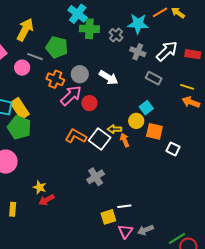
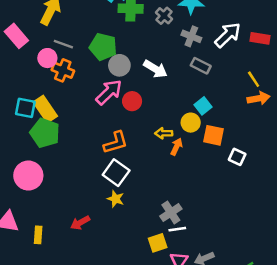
green pentagon: (57, 47) -> (103, 47), moved
gray rectangle: (154, 78) -> (201, 66), moved
orange cross: (55, 79) -> (63, 70), moved
yellow line: (187, 87) -> (254, 79), turned 40
orange arrow: (191, 102) -> (258, 98), turned 150
orange L-shape: (76, 136) -> (116, 143), turned 135
white square: (100, 139) -> (116, 173), moved
orange arrow: (125, 140) -> (177, 147), turned 48
gray cross: (96, 177) -> (171, 212), moved
yellow star: (40, 187) -> (116, 199), moved

